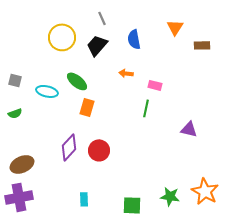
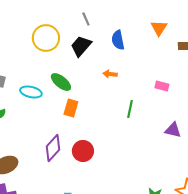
pink rectangle: (155, 85) -> (162, 86), moved

